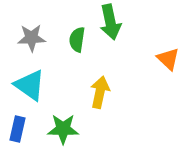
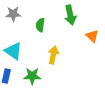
green arrow: (110, 22) -> (70, 15), moved
gray star: (32, 38) -> (13, 14), moved

